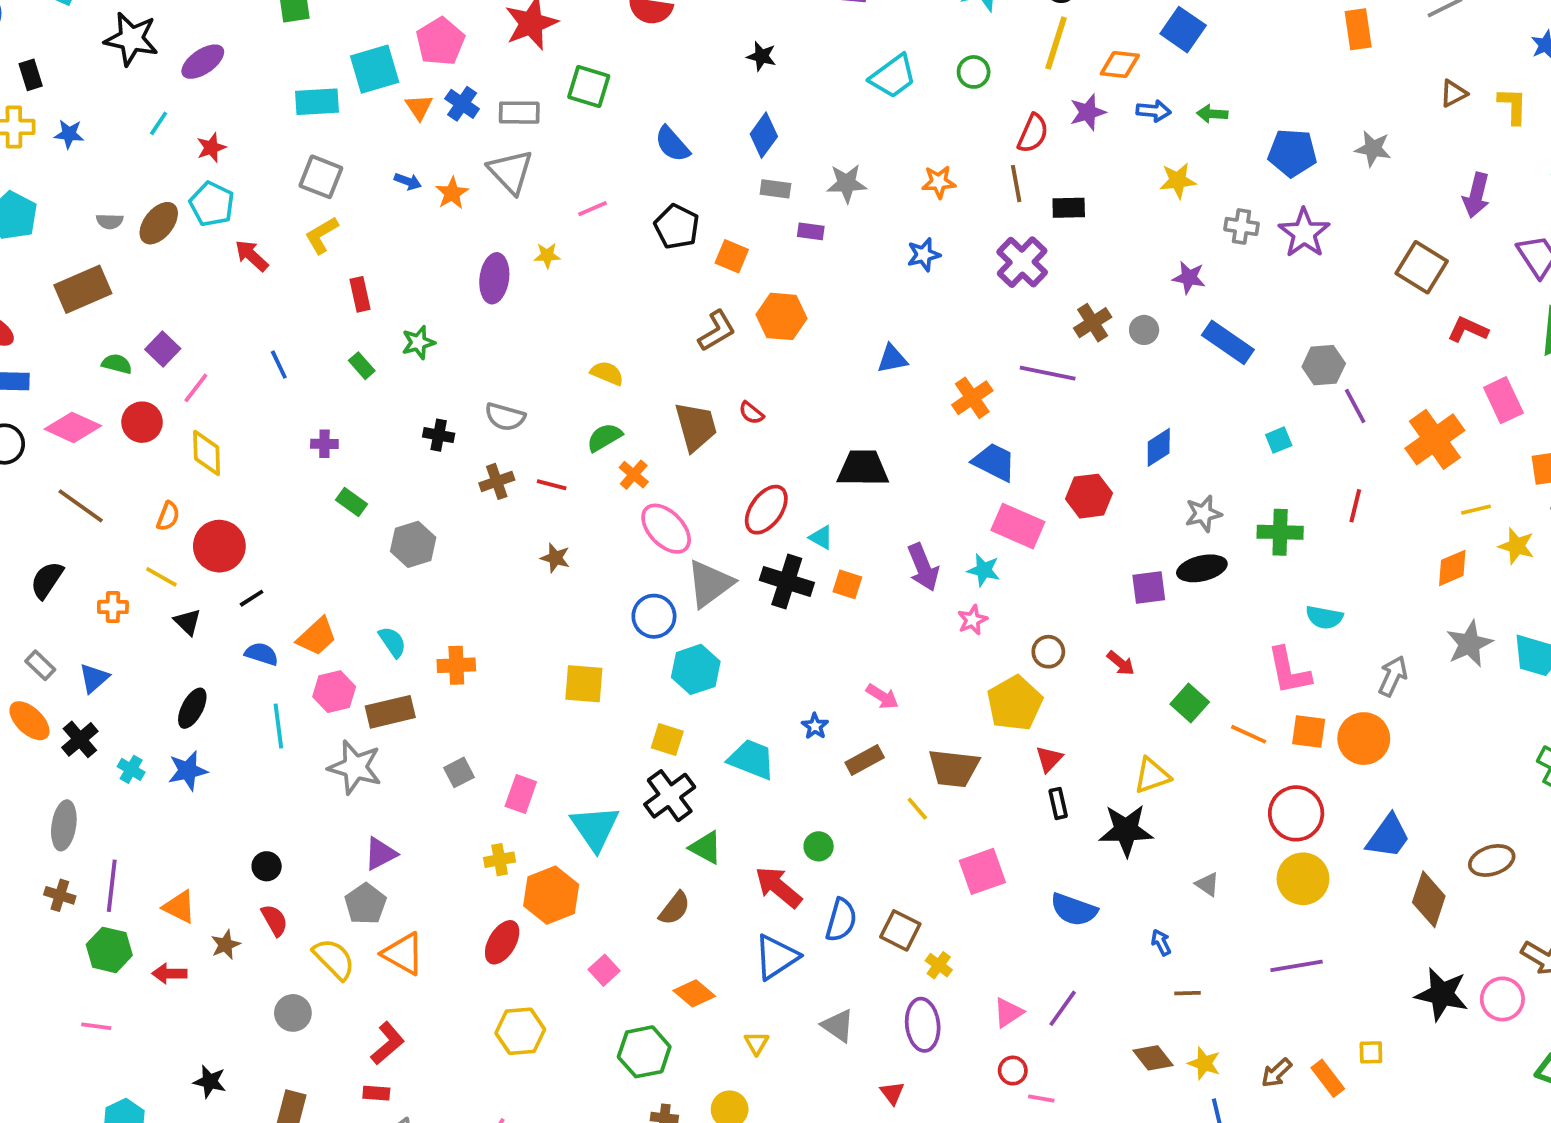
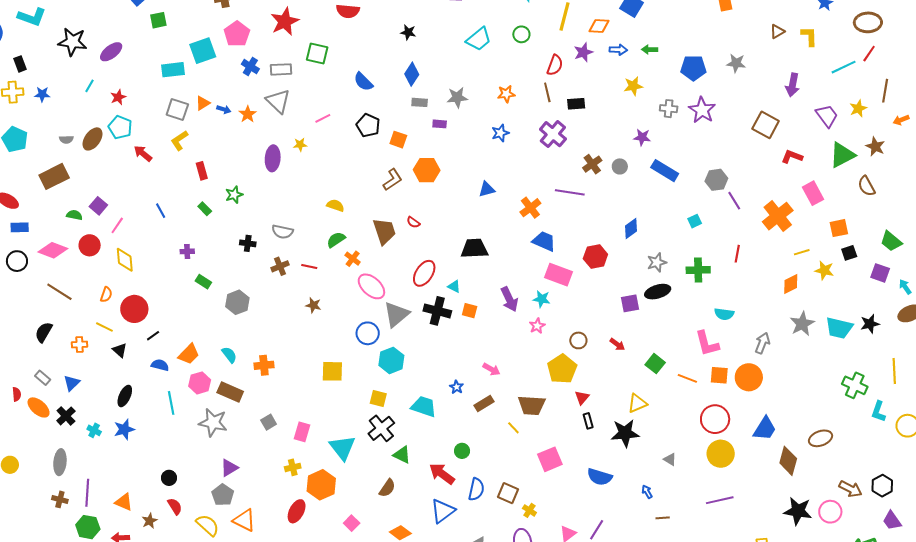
orange triangle: (419, 107) -> (203, 103), moved, turned 35
brown rectangle: (390, 712) -> (230, 392), turned 40

